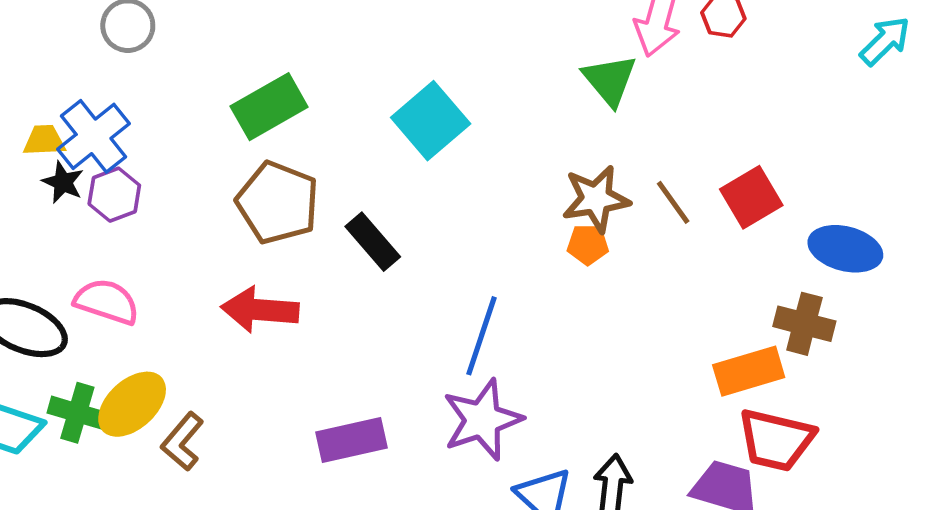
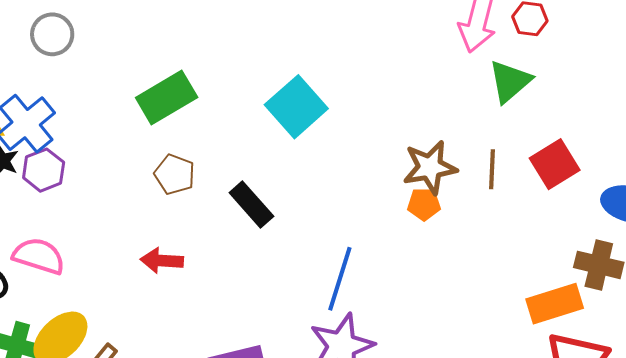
green triangle: (610, 80) -> (510, 81), moved, turned 30
brown line: (673, 202) -> (492, 169), turned 39
brown pentagon: (278, 203) -> (175, 174), size x0.6
red arrow: (260, 310) -> (162, 261), size x0.7

